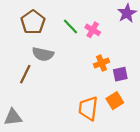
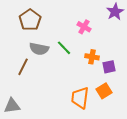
green line: (71, 27) -> (64, 48), moved
orange cross: (102, 63) -> (92, 57), turned 32

